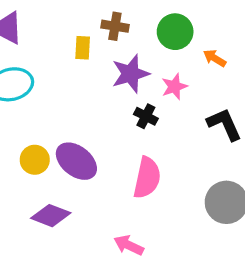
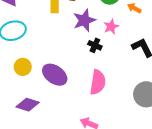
yellow circle: (35, 160) -> (23, 67), moved
purple diamond: (51, 216) -> (28, 105), moved

